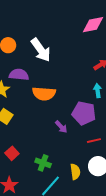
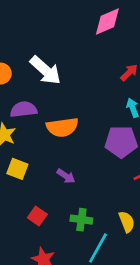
purple arrow: (61, 127) -> (66, 176), moved

